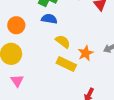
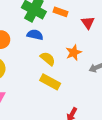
orange star: (86, 53) -> (74, 53), moved

